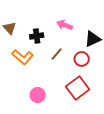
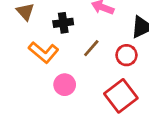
pink circle: (38, 95) -> (65, 85), moved

